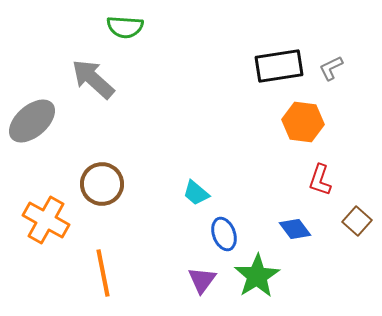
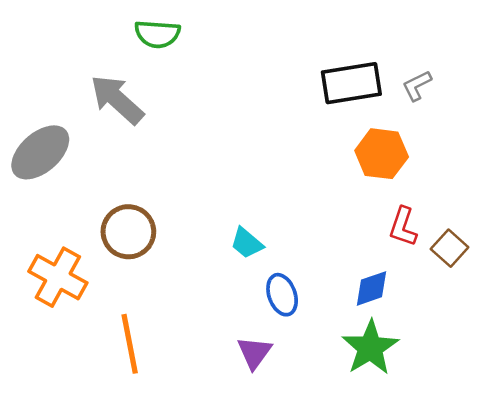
brown square: (357, 221) -> (450, 248), moved
blue diamond: (295, 229) -> (371, 288), turned -72
green star: (257, 276) -> (370, 348), moved

